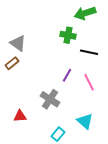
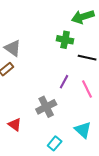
gray cross: (50, 99) -> (46, 107), turned 30
red triangle: (20, 116) -> (15, 125), turned 40

